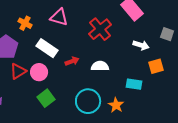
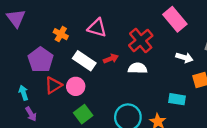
red arrow: (72, 61) -> (111, 59), moved
white semicircle: (100, 66) -> (138, 68), moved

